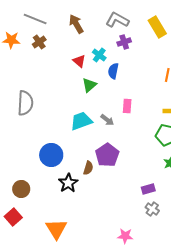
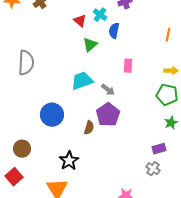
gray arrow: (107, 120) -> (108, 90), moved
black star: (68, 183) -> (69, 161), moved
purple rectangle: (148, 189) -> (159, 149), moved

